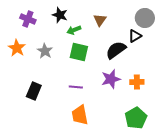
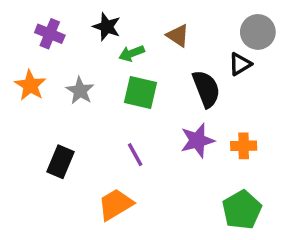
brown triangle: (100, 20) -> (178, 36), turned -32
black semicircle: (116, 50) -> (206, 89), turned 105
purple line: (76, 87) -> (135, 155), turned 56
orange trapezoid: (80, 115) -> (116, 204), moved, turned 70

